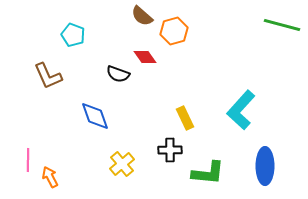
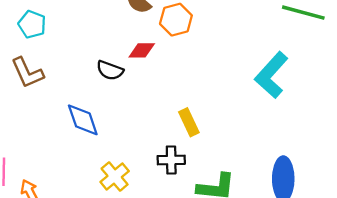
cyan pentagon: (73, 35) -> (32, 24), moved
red diamond: (145, 57) -> (142, 50), turned -55
cyan L-shape: (241, 110) -> (271, 75), moved

